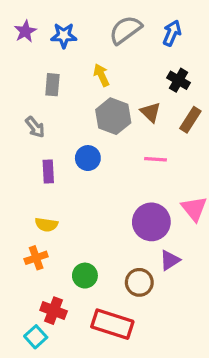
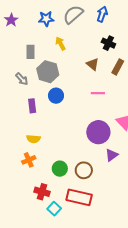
blue star: (64, 35) -> (46, 19), moved
gray hexagon: (113, 116) -> (48, 72), moved
brown circle: (139, 282) -> (84, 170), moved
cyan square: (36, 337) -> (54, 209), moved

